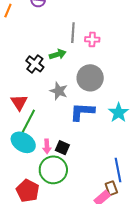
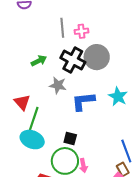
green arrow: (58, 54) -> (39, 61), moved
black cross: (35, 64) -> (73, 60), moved, size x1.4
gray circle: (90, 78) -> (97, 57), moved
pink arrow: (47, 146) -> (83, 165), moved

